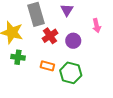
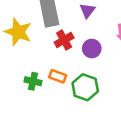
green cross: (18, 57) -> (33, 81), moved

